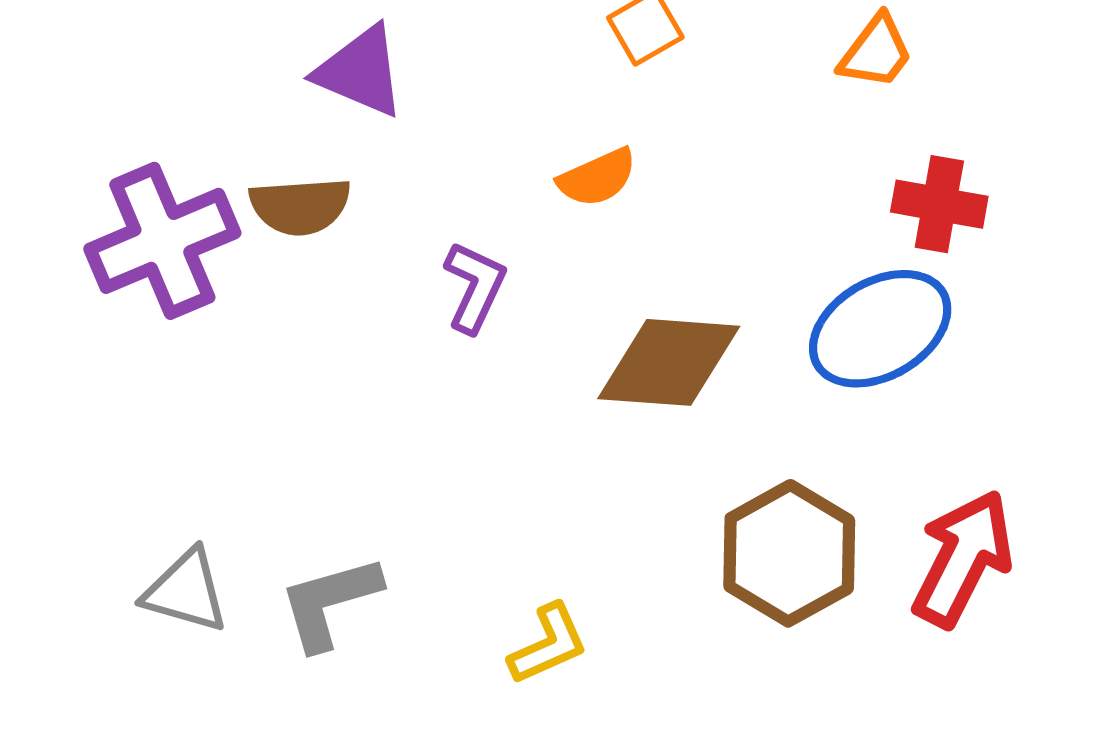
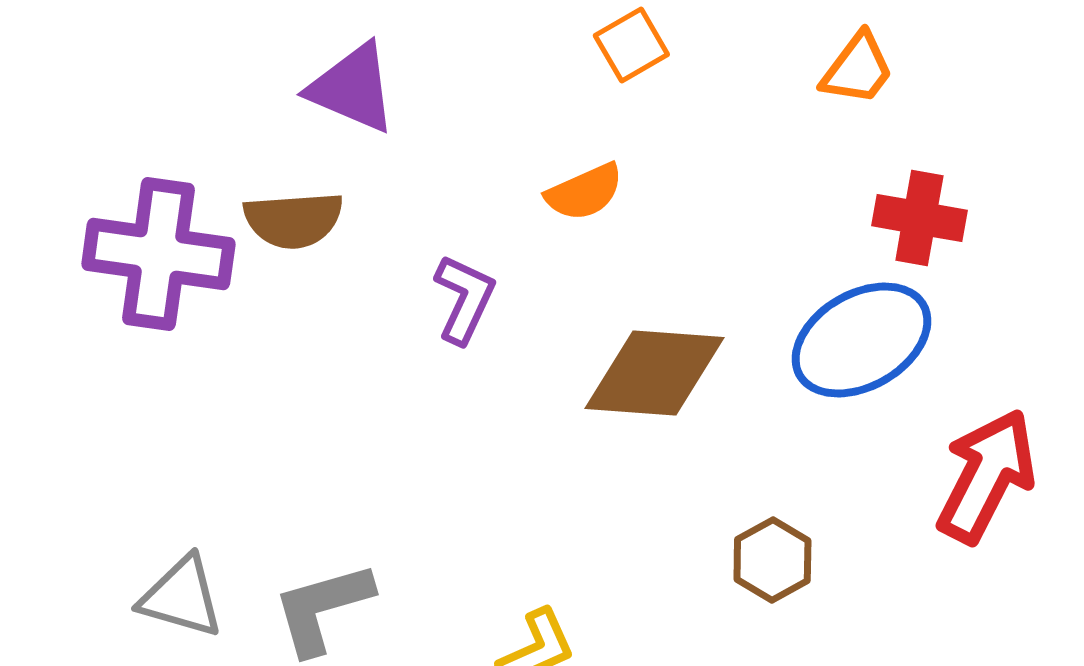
purple cross: (162, 241) -> (158, 254), turned 31
brown hexagon: (789, 553) -> (772, 560), size x0.6
red arrow: (963, 558) -> (986, 476), moved

